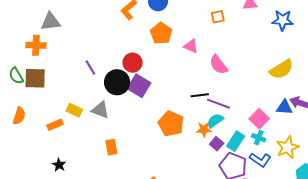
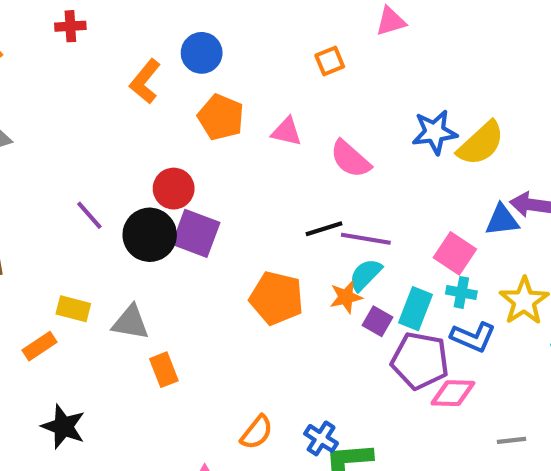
blue star: (283, 20) -> (435, 132), moved
gray triangle: (100, 110) -> (131, 322), moved
black star: (59, 165) -> (63, 427), size x1.5

